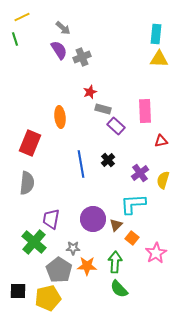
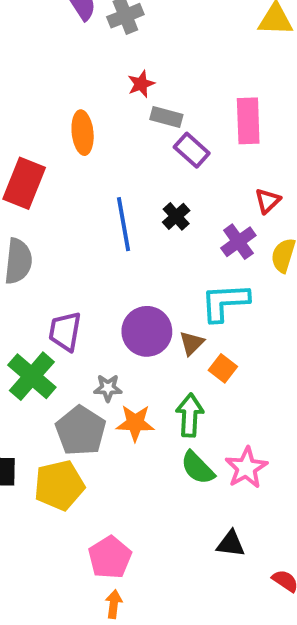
red triangle: (161, 141) -> (268, 201), moved, turned -32
pink star: (156, 253) -> (246, 468), moved

